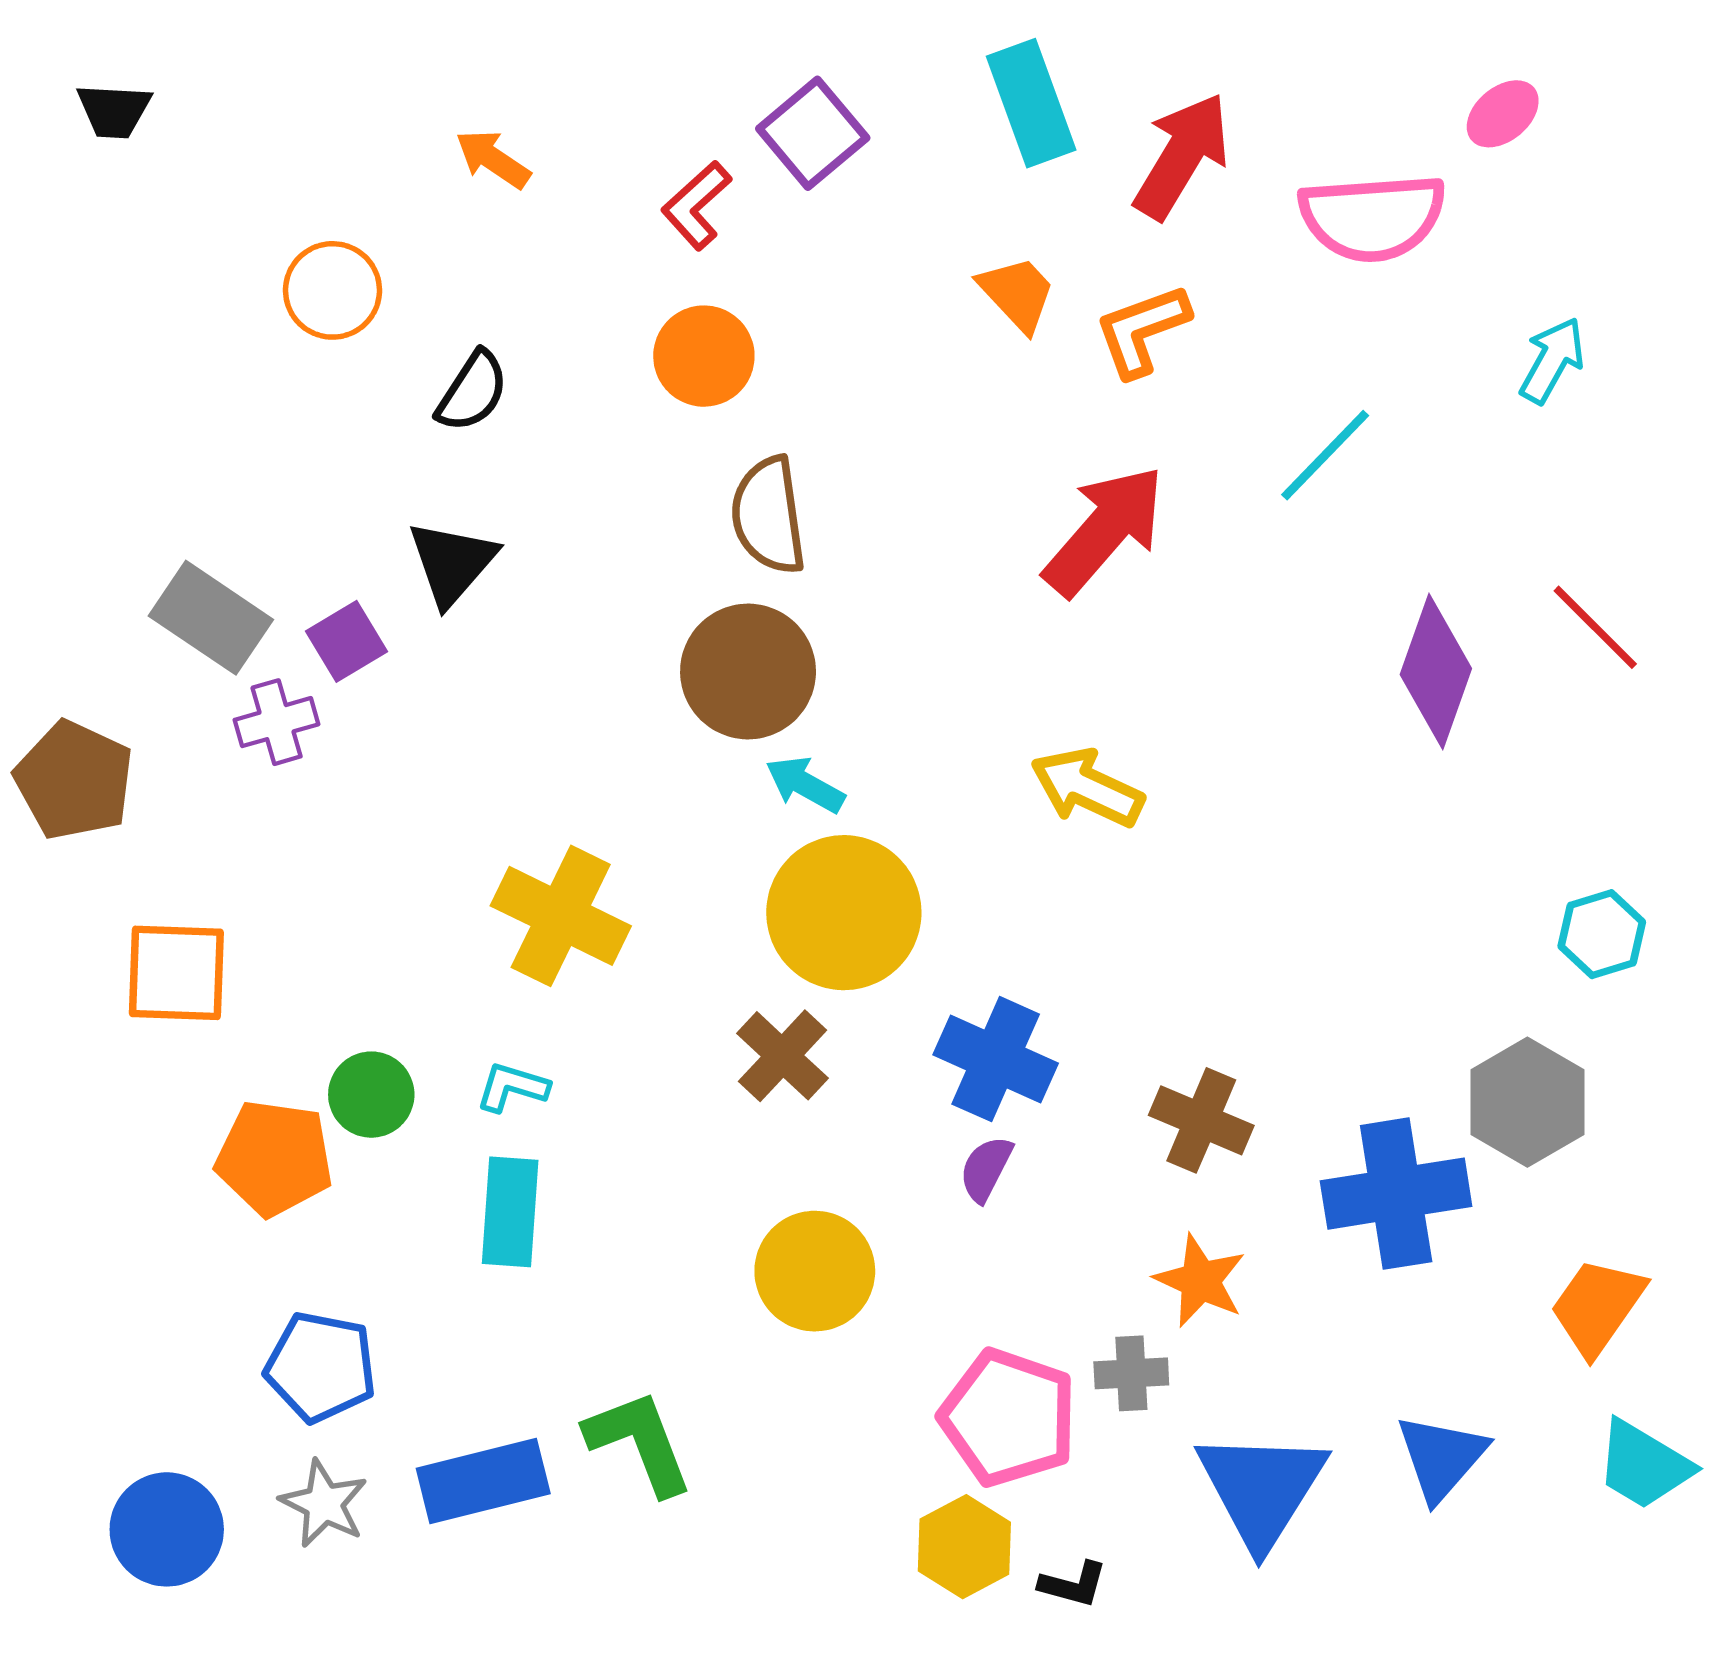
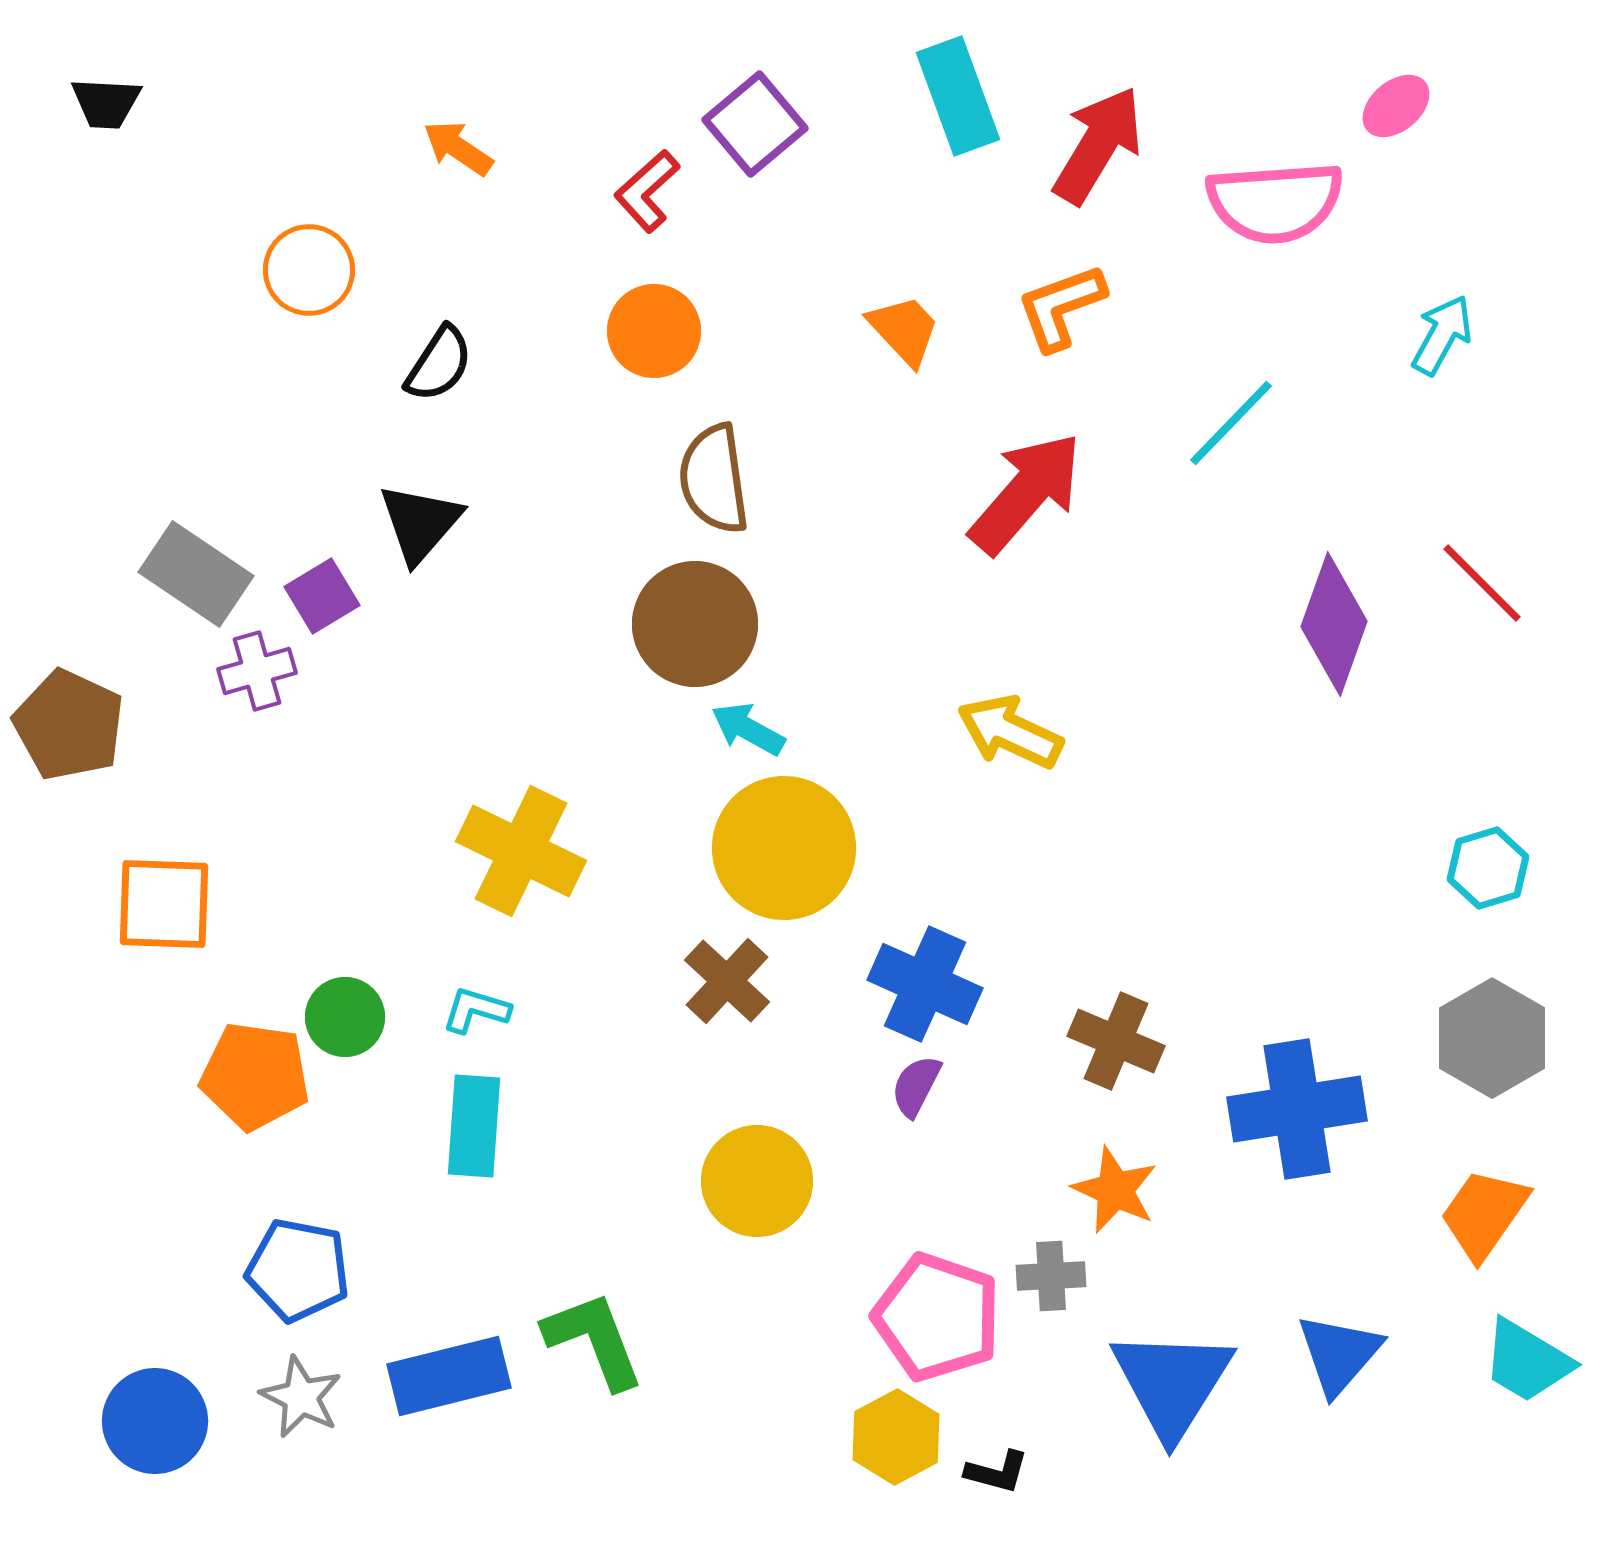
orange trapezoid: (1017, 294) -> (904, 330), moved
gray hexagon: (1527, 1102) -> (1492, 1038), moved

